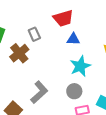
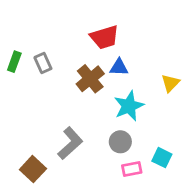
gray rectangle: (34, 34) -> (43, 63), moved
brown cross: (19, 53) -> (90, 79), moved

